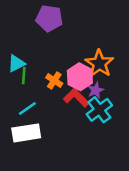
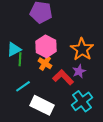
pink hexagon: (80, 77) -> (46, 46), moved
cyan cross: (99, 110) -> (82, 101), moved
white rectangle: (26, 133) -> (42, 105), moved, turned 35

